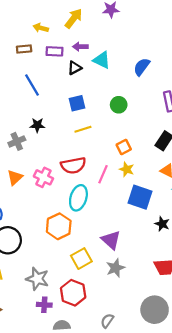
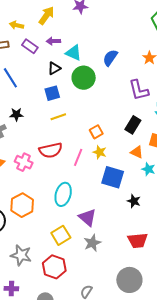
purple rectangle: (55, 51) -> (30, 46), turned 35
black triangle: (75, 68) -> (54, 68), moved
green circle: (119, 105) -> (84, 78), moved, size x1.5
cyan ellipse: (78, 198) -> (63, 194), moved
orange hexagon: (59, 226) -> (22, 205), moved
purple cross: (44, 305) -> (11, 289), moved

